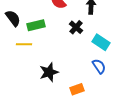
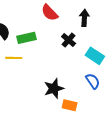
black star: (49, 72) -> (54, 88), moved
orange rectangle: (77, 89) -> (70, 105), turned 32

